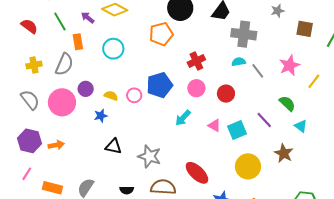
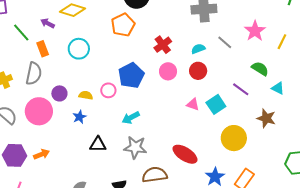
cyan semicircle: (239, 62) -> (198, 49), moved
cyan arrow: (183, 118) -> (131, 118), moved, turned 30

